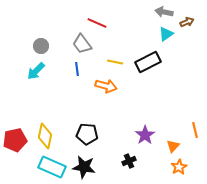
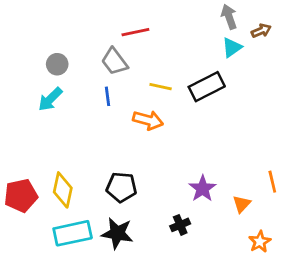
gray arrow: (164, 12) -> (229, 17), turned 60
red line: (97, 23) -> (135, 32), turned -36
cyan rectangle: (52, 167) -> (73, 233), turned -36
orange star: (179, 167) -> (260, 242), moved

